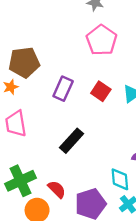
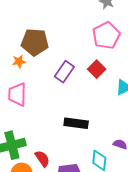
red square: (101, 91) -> (97, 69), moved
black rectangle: (71, 141) -> (76, 123), moved, turned 45

